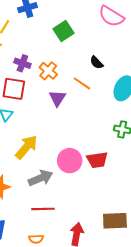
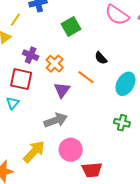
yellow arrow: (26, 147) -> (34, 152), moved
red trapezoid: (97, 160) -> (92, 170), moved
gray arrow: (41, 178) -> (56, 120), moved

